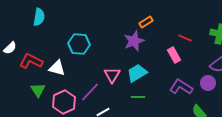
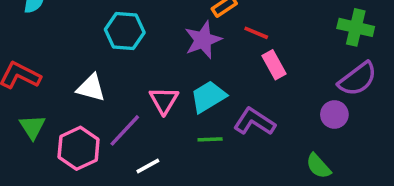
red line: (185, 38) -> (256, 33), moved
cyan hexagon: (79, 44) -> (125, 31), moved
white triangle: (57, 68) -> (91, 88), moved
purple L-shape: (181, 87) -> (254, 122), moved

